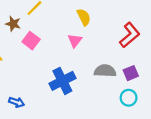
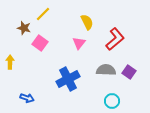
red L-shape: (130, 35) -> (115, 39), moved
purple square: (131, 73) -> (129, 72), turned -32
cyan circle: (129, 98) -> (112, 101), moved

